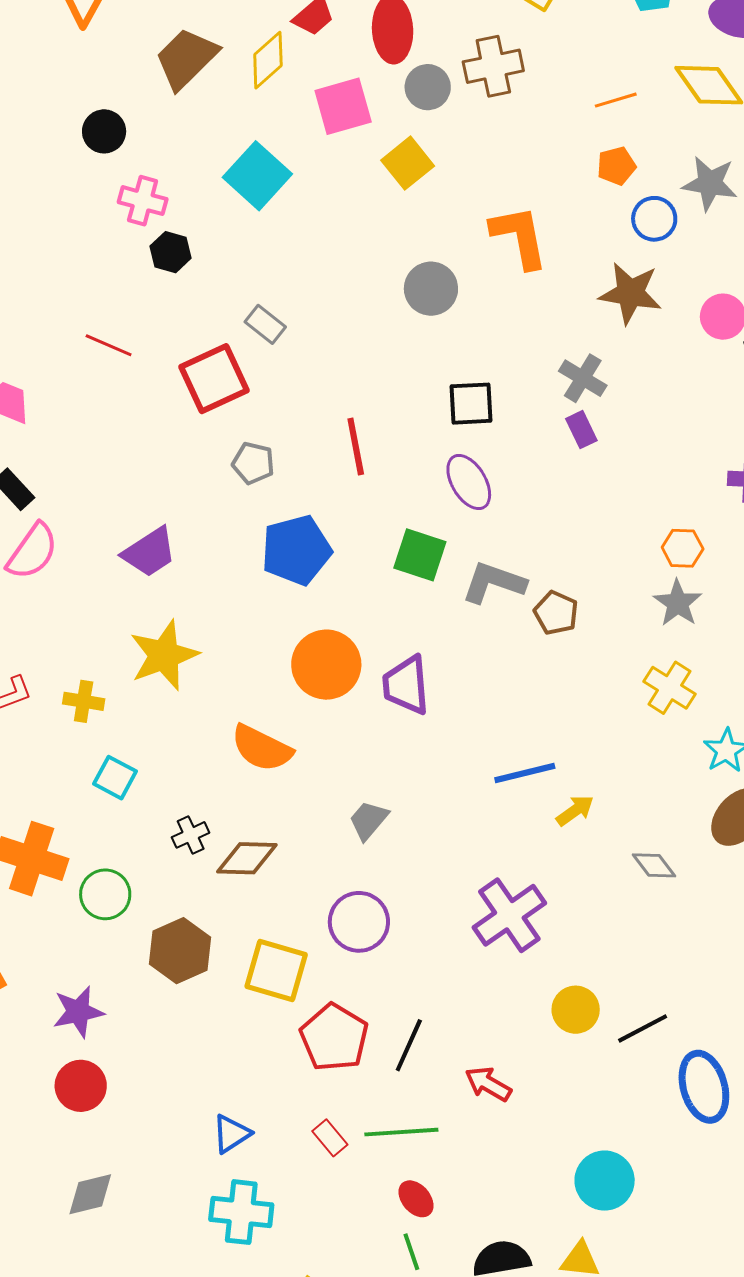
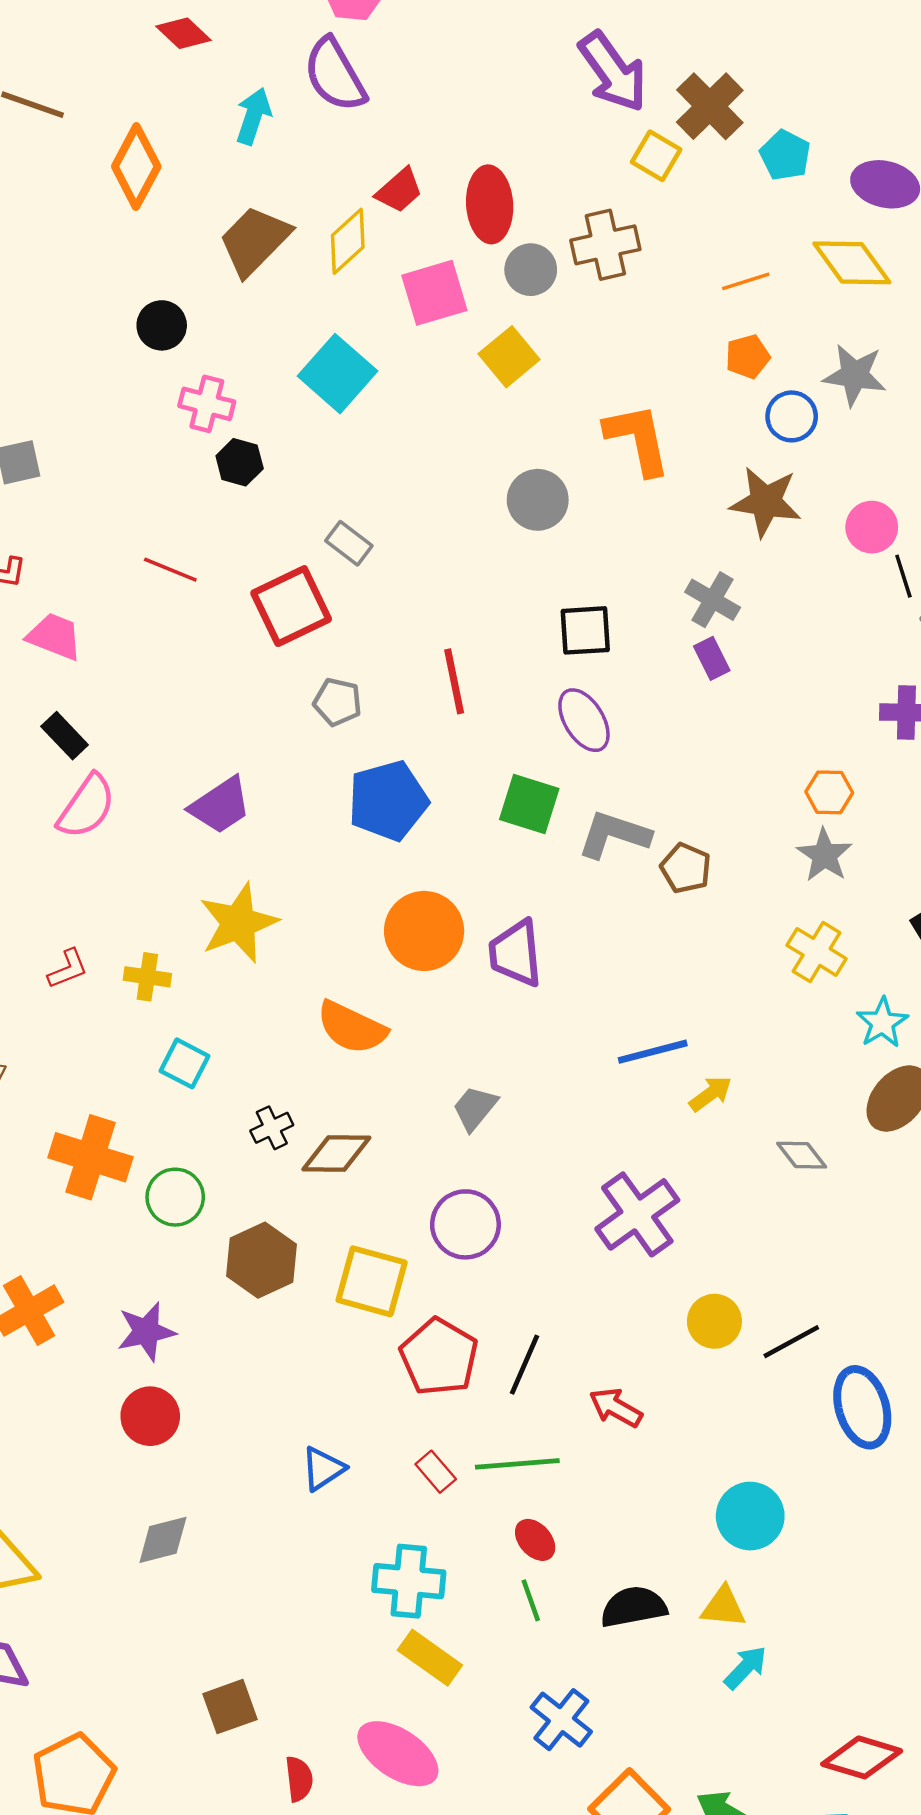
cyan cross: (241, 1212) -> (409, 1581), moved

